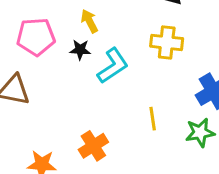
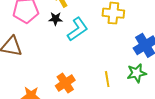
yellow line: (153, 119) -> (107, 79), moved

